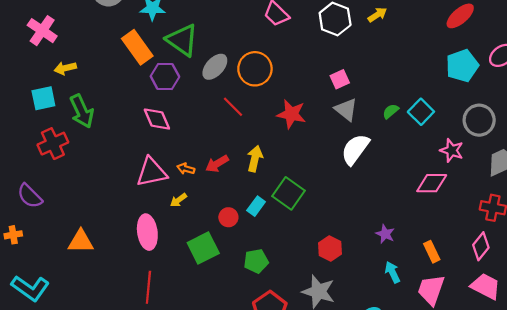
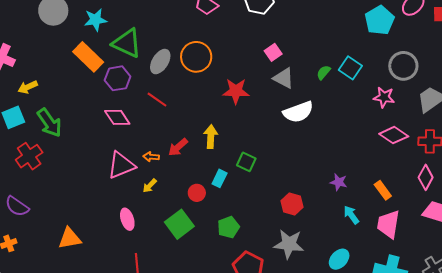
red line: (233, 107) -> (157, 100), moved
white semicircle: (355, 149) -> (298, 112), turned -136
pink diamond: (432, 183) -> (394, 135), moved, turned 44
green square: (288, 193) -> (246, 162), size x0.7
pink ellipse: (147, 232) -> (127, 219), size x0.7

